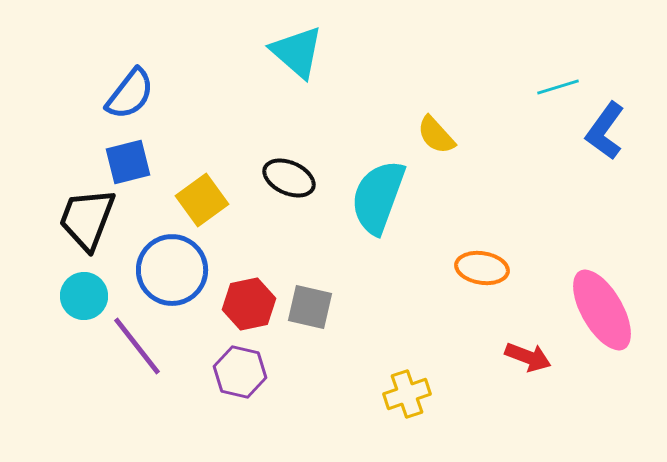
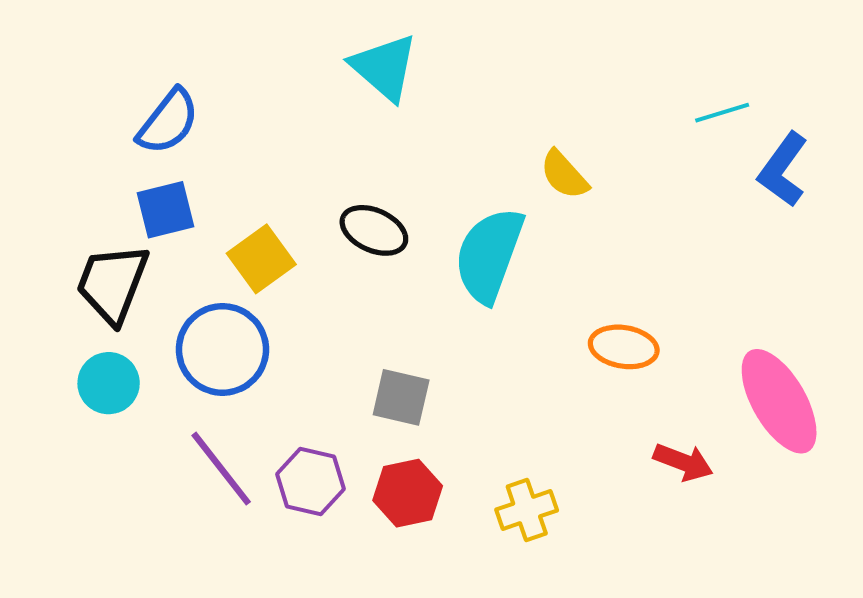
red hexagon: (249, 304) -> (408, 493), moved
purple line: (137, 346) -> (221, 469), moved

